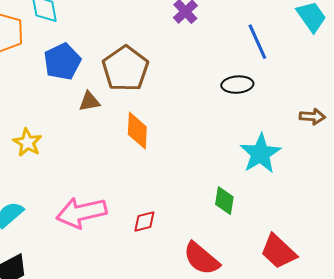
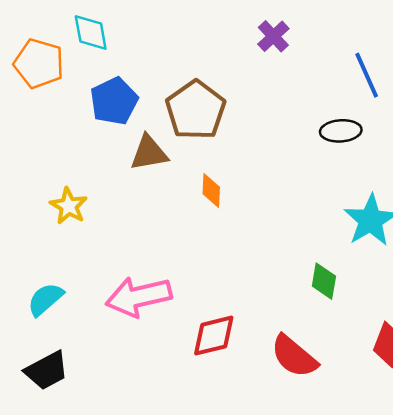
brown triangle: (89, 102) -> (149, 153), size x1.4
orange diamond: (137, 131) -> (211, 190), size x0.7
red diamond: (144, 222) -> (214, 336), moved, size x1.5

